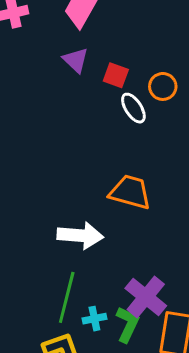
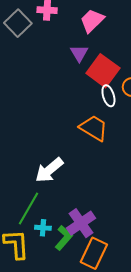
red square: (116, 75) -> (103, 71), size x1.8
orange trapezoid: (130, 192) -> (94, 128), moved
white arrow: (80, 235) -> (49, 170), turned 120

